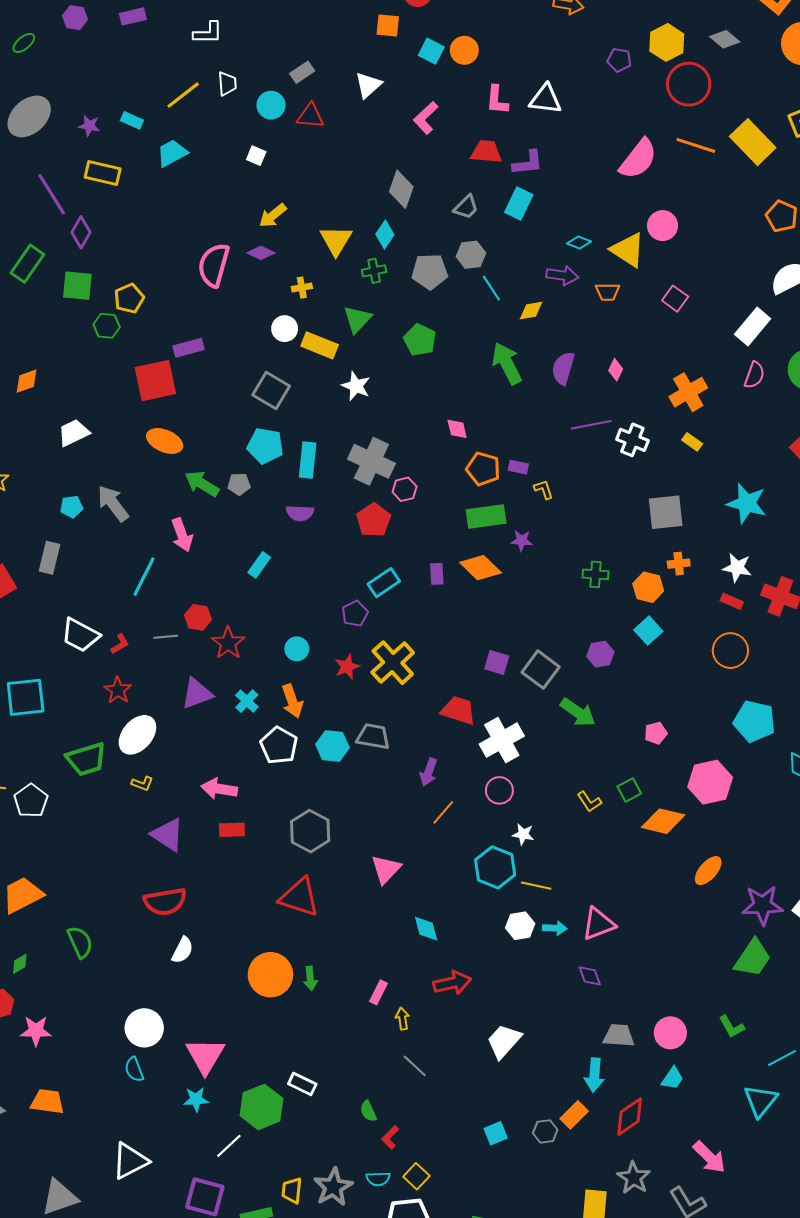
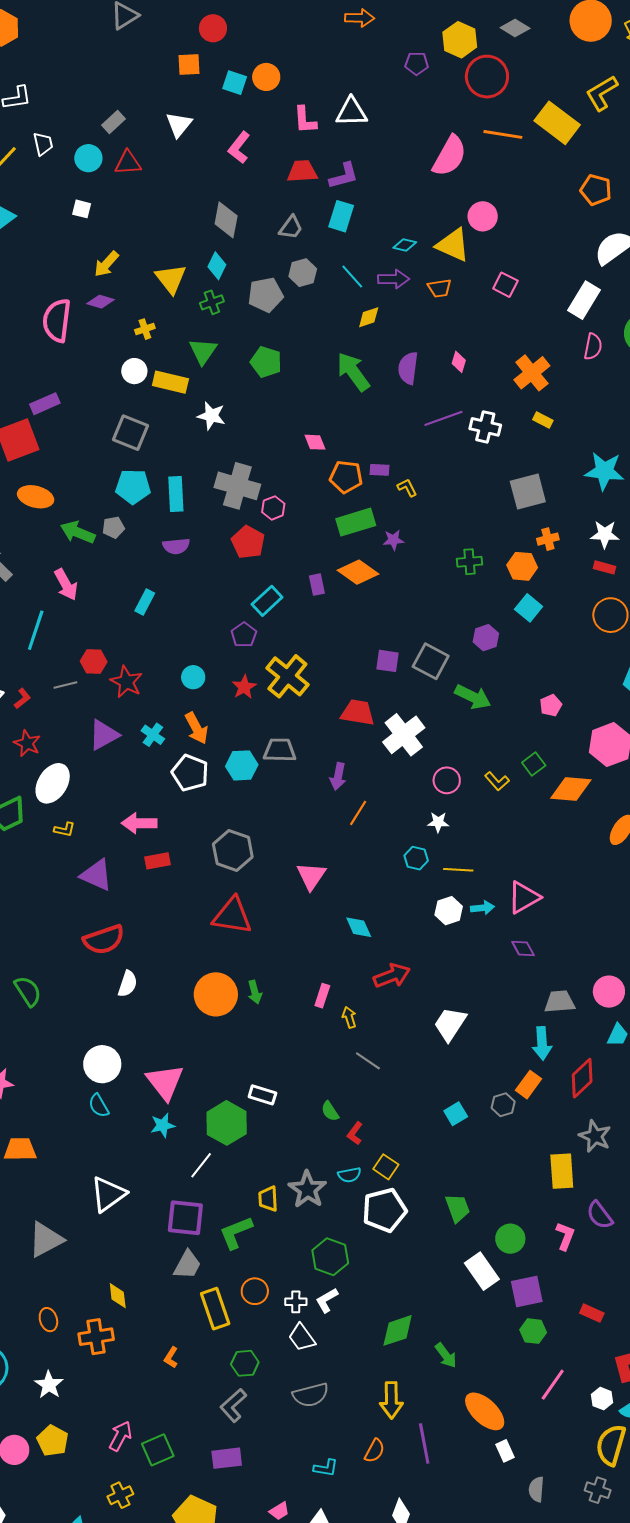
cyan line: (491, 288) -> (352, 276), moved
pink circle: (499, 790) -> (447, 780), moved
cyan hexagon: (495, 867) -> (416, 858), size x0.6

